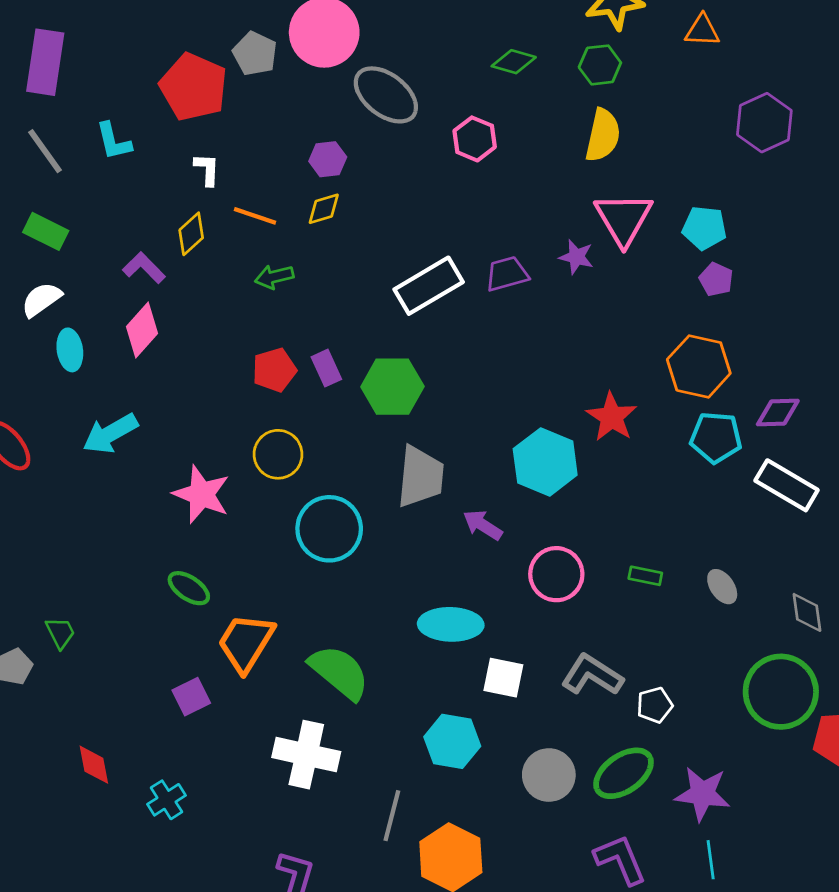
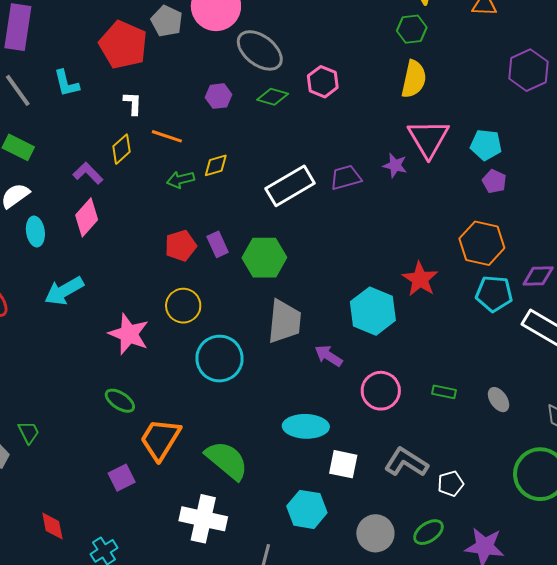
green diamond: (514, 62) -> (273, 97), moved
yellow diamond: (324, 209) -> (216, 165), moved
green ellipse: (624, 773) -> (428, 532), size x0.7

